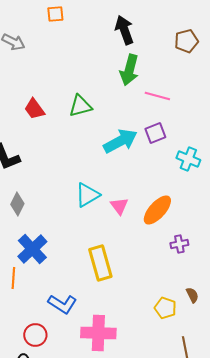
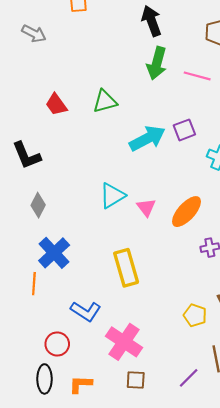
pink line: (157, 96) -> (197, 76), moved
pink cross: (98, 333) -> (124, 342), turned 32

